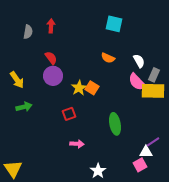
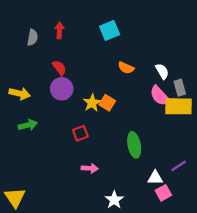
cyan square: (114, 24) -> (110, 30), moved, turned -36
gray rectangle: (154, 75) -> (180, 88), turned -40
yellow arrow: (17, 80) -> (20, 93), turned -42
white triangle: (146, 152) -> (155, 178), moved

